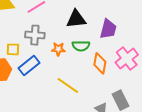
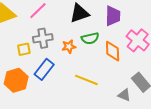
yellow square: (13, 49) -> (24, 49), moved

